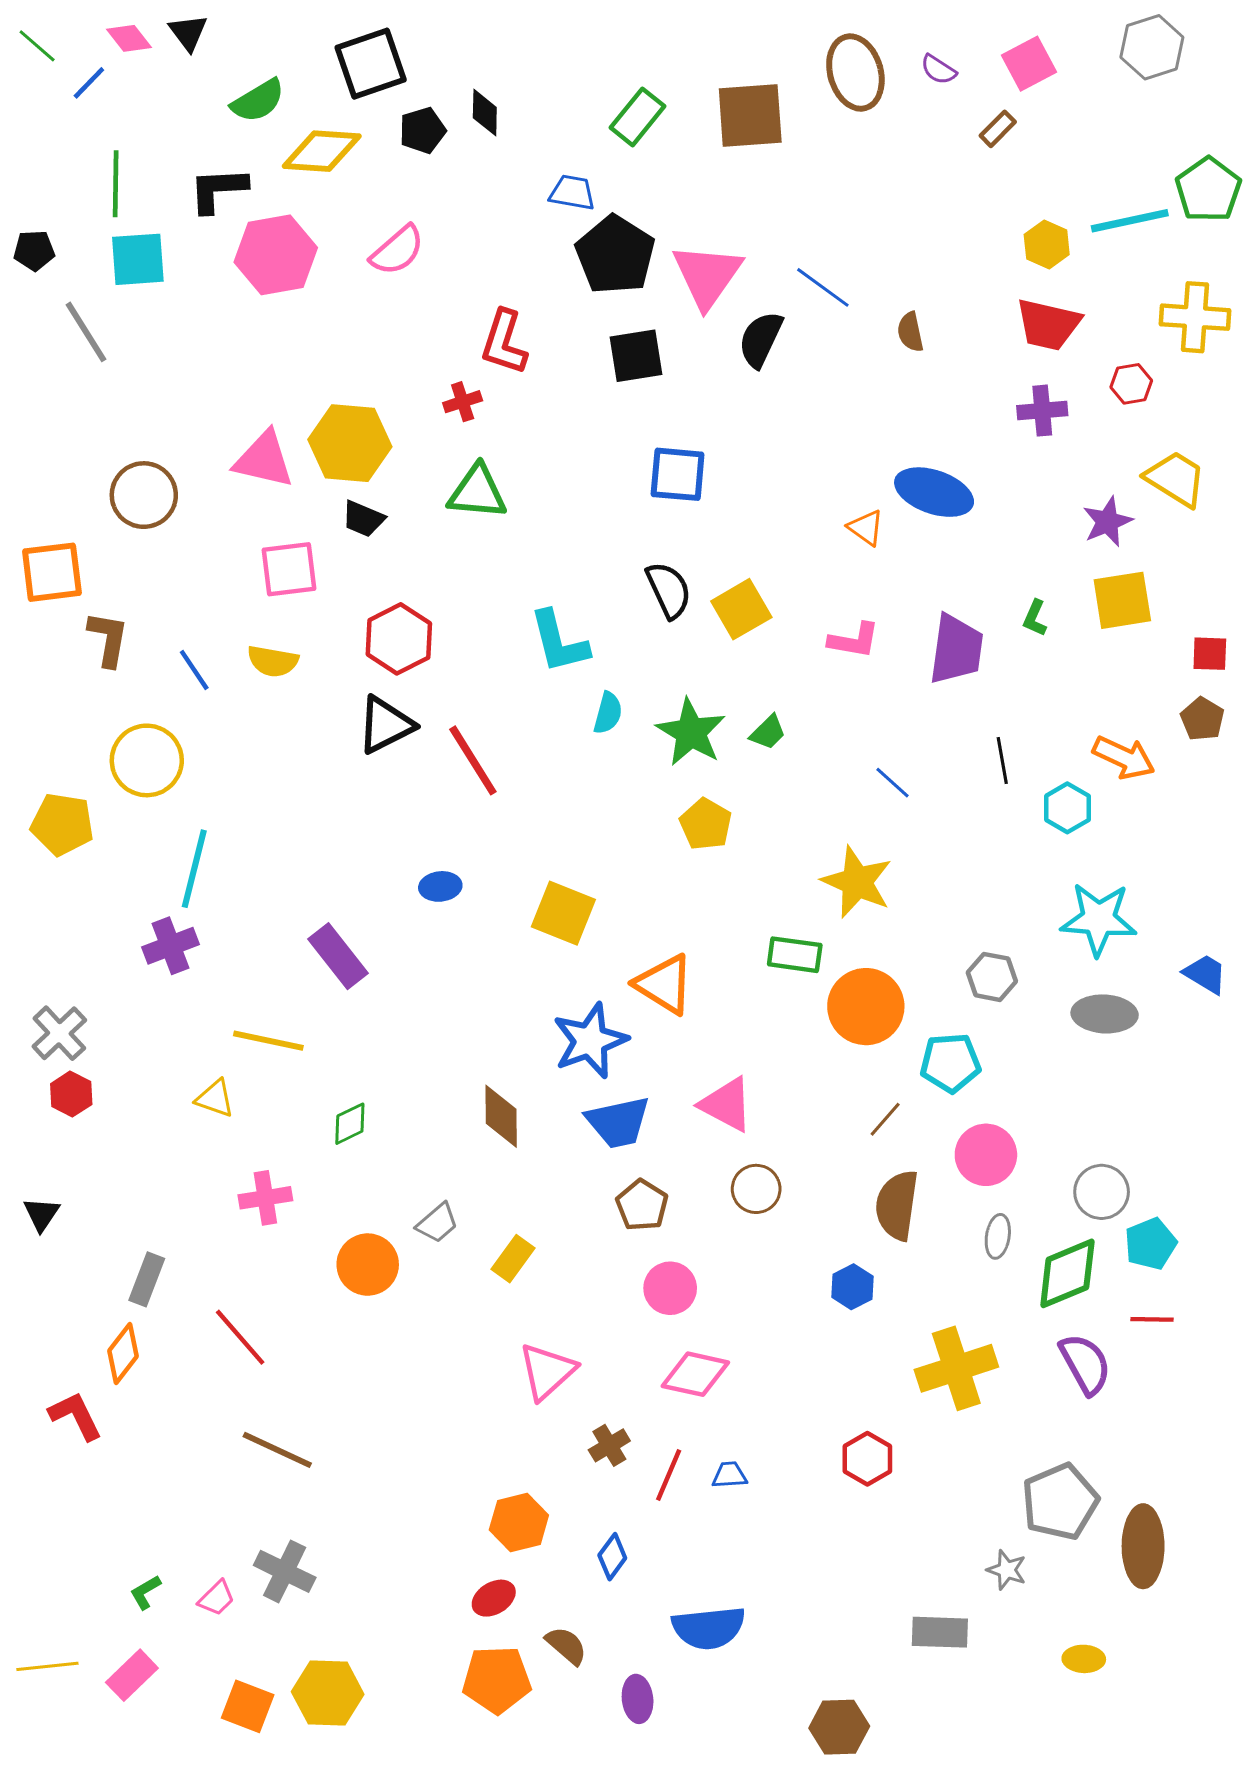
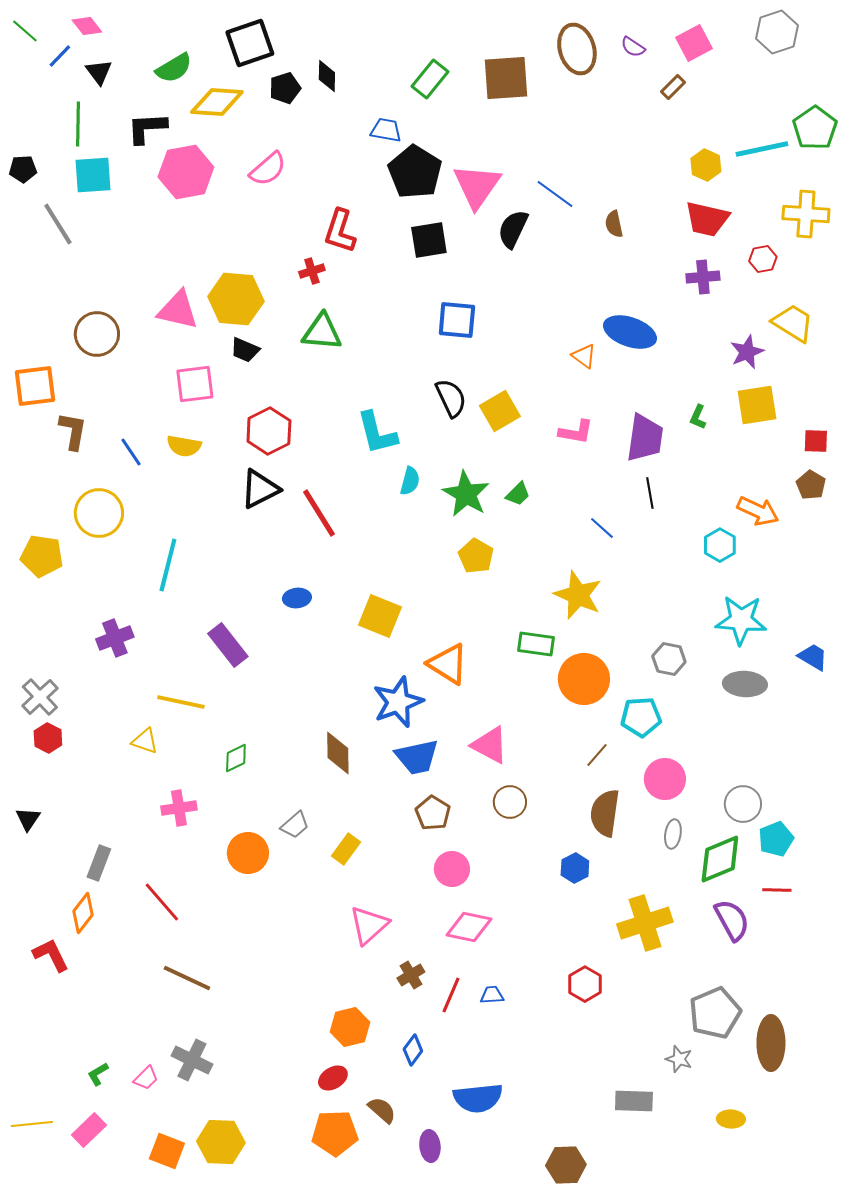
black triangle: (188, 32) -> (99, 72), moved
black line: (1002, 760) -> (650, 493), moved
cyan line: (194, 869) -> (168, 565), moved

